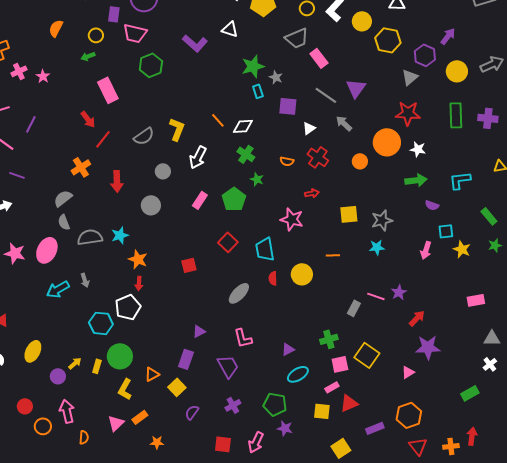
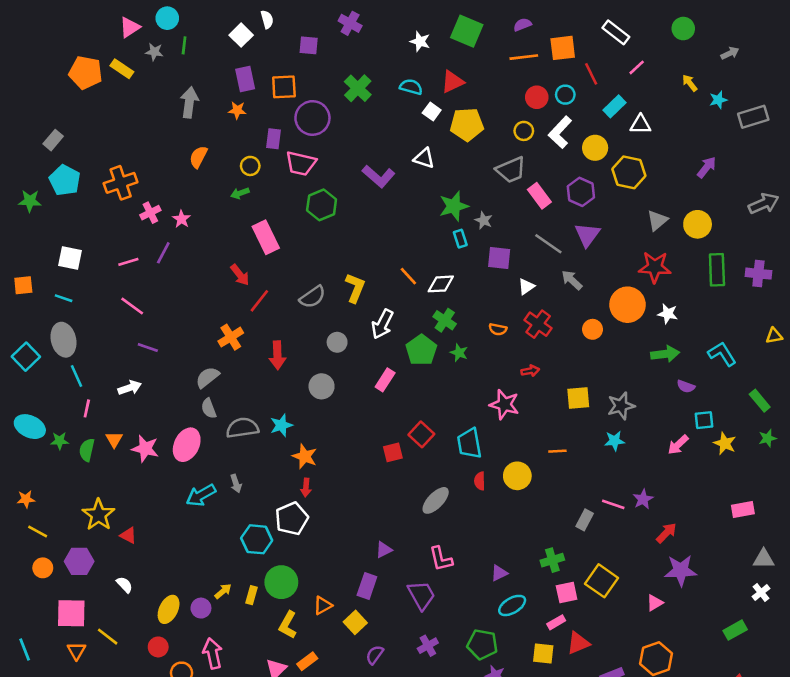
purple hexagon: (425, 55) -> (581, 192), moved
yellow circle: (457, 71) -> (698, 224), moved
purple line: (31, 124) -> (163, 253), moved
cyan L-shape: (460, 180) -> (722, 354), turned 65
green pentagon: (234, 199) -> (421, 350), moved
pink arrow: (426, 250) -> (678, 445), turned 30
red square: (189, 265) -> (393, 452), moved
yellow ellipse: (33, 351) -> (169, 609), moved

